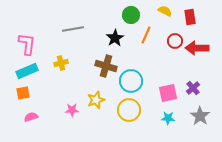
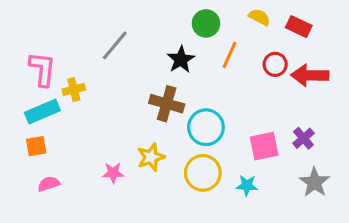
red rectangle: (190, 17) -> (299, 27), turned -56
gray line: (73, 29) -> (115, 45), turned -40
yellow cross: (61, 63) -> (74, 89), moved
cyan star: (168, 118) -> (247, 185), moved

